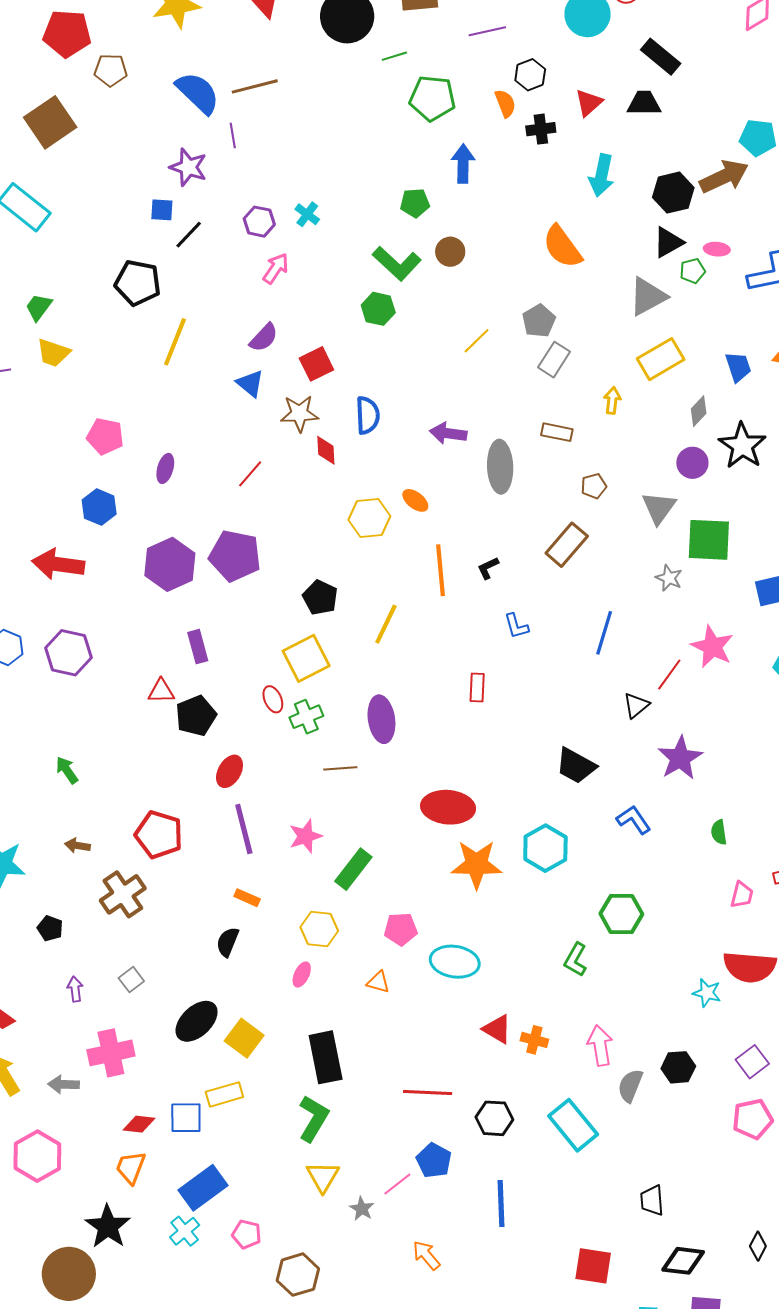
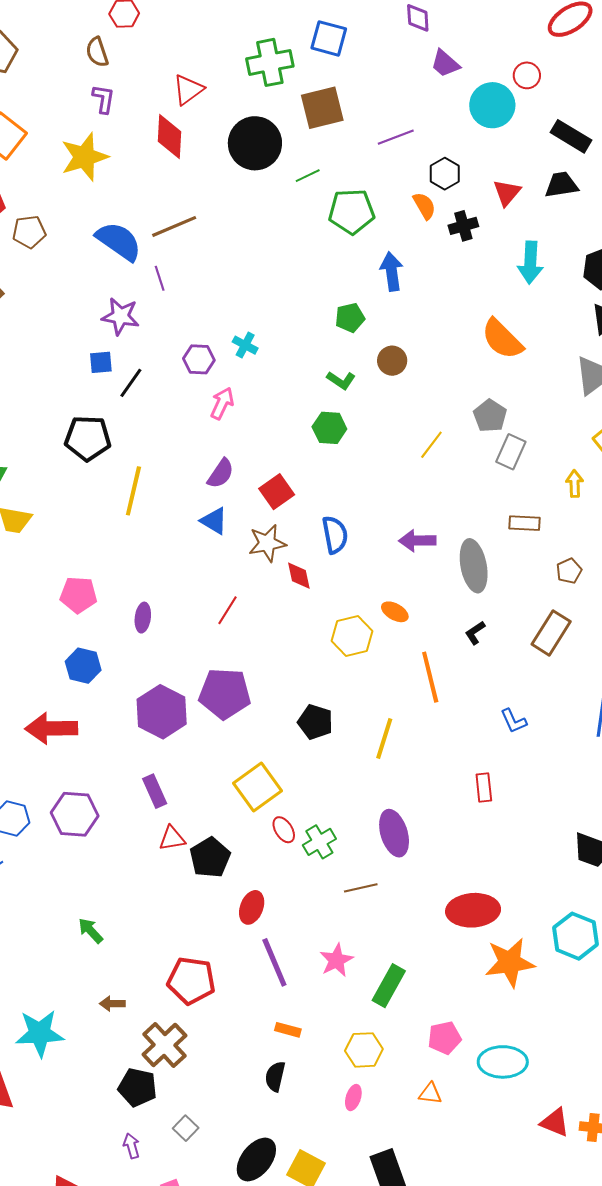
green L-shape: (397, 263) -> (341, 380), size x0.6
black L-shape: (488, 568) -> (475, 633), moved
purple rectangle: (198, 647) -> (155, 791), moved
yellow square: (306, 658) -> (258, 787), moved
black pentagon: (50, 928) -> (138, 1087), moved, size x1.5

